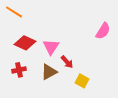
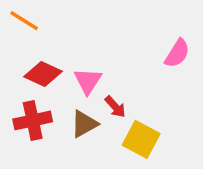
red cross: (19, 70) -> (33, 120), size x1.5
yellow square: (82, 81) -> (141, 139), size x1.5

